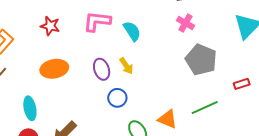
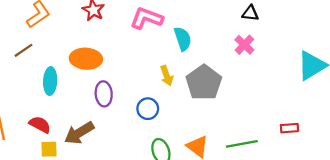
gray pentagon: (201, 60) -> (204, 83), moved
purple ellipse: (102, 69) -> (104, 94), moved
cyan ellipse: (30, 108) -> (50, 81), moved

